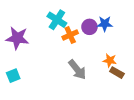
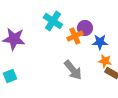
blue star: (105, 24) -> (100, 42), moved
orange cross: (70, 35) -> (75, 36), moved

